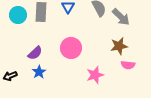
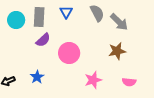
purple semicircle: (35, 53) -> (43, 40), moved
pink semicircle: (128, 65) -> (129, 82), moved

